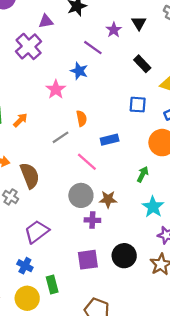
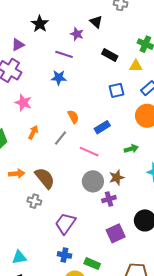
pink star: (56, 89) -> (23, 103), moved
orange arrow: (20, 120) -> (33, 132), moved
green arrow: (143, 174) -> (131, 149), moved, turned 64
green rectangle: (52, 285) -> (92, 264), turned -35

